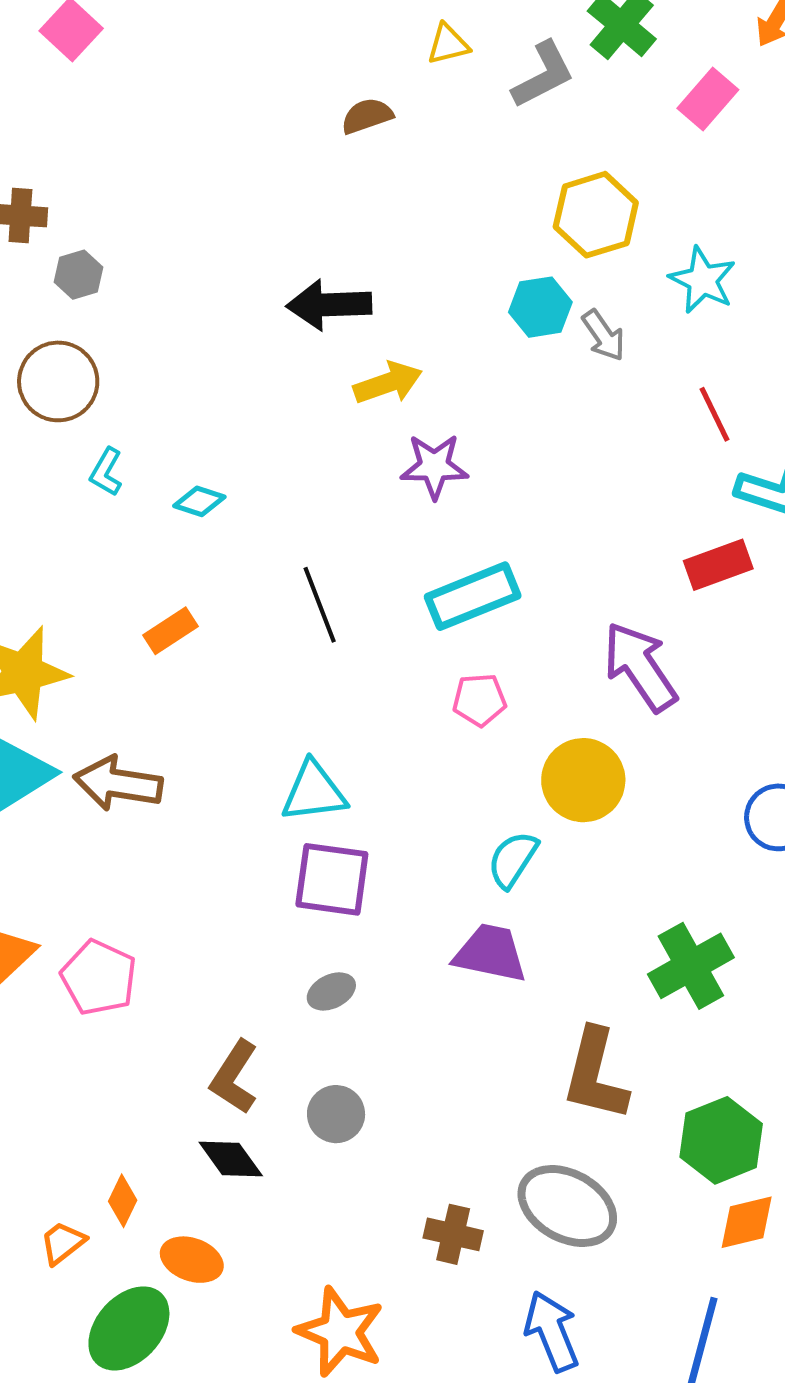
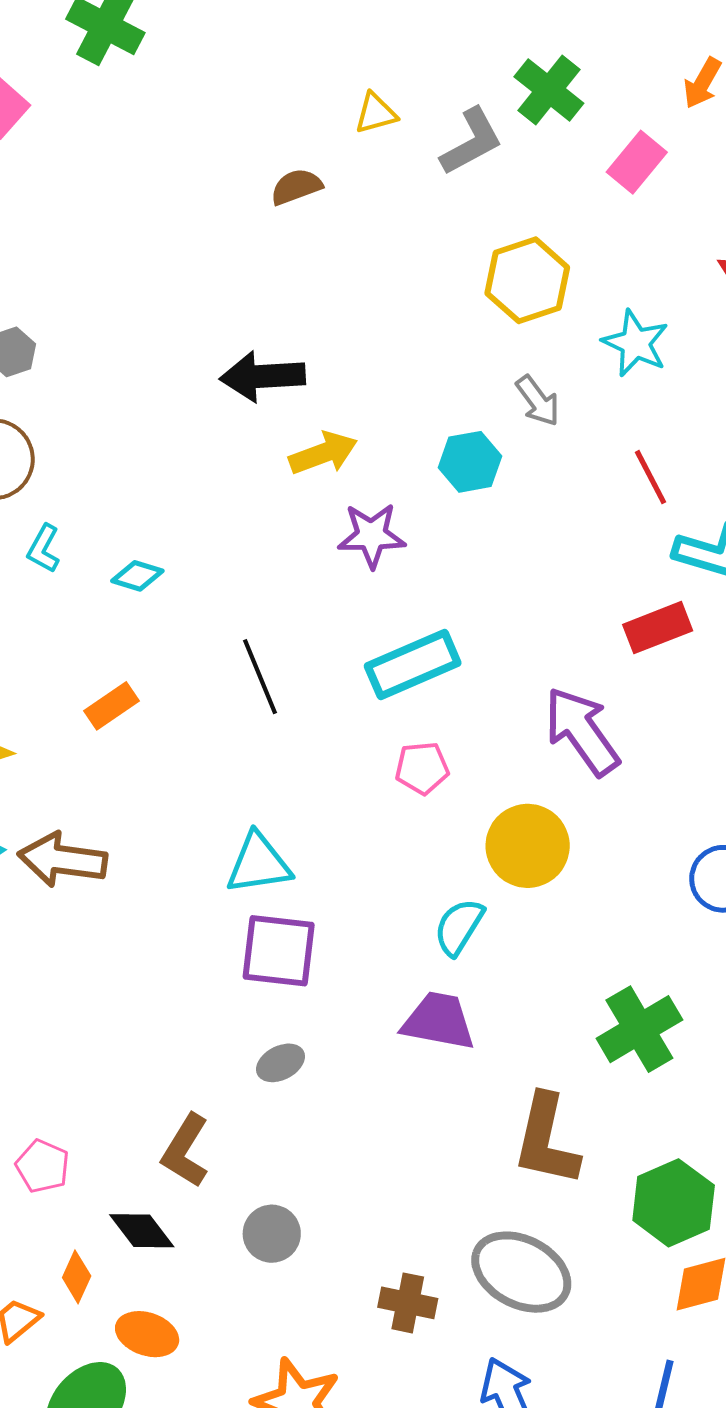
cyan hexagon: (540, 307) -> (470, 462), moved
pink pentagon: (99, 978) -> (43, 1166), moved, size x0.7
gray circle: (336, 1114) -> (272, 1234), moved
black diamond: (231, 1159) -> (142, 1231), moved

